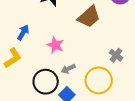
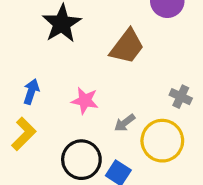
gray arrow: (68, 69) -> (125, 123), moved

